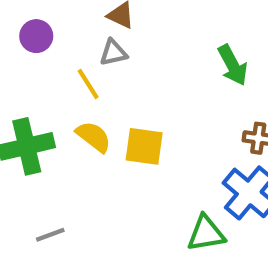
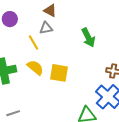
green arrow: (233, 65) -> (88, 38), moved

